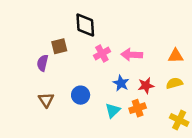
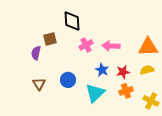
orange triangle: (176, 56) -> (148, 47), size x1.5
orange cross: (138, 108) -> (126, 91), moved
cyan triangle: (113, 110) -> (95, 93), size x1.5

